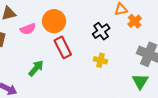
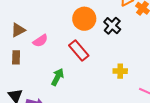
orange circle: (54, 21) -> (84, 19), moved
yellow cross: (100, 60) -> (120, 71), moved

